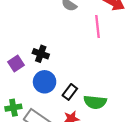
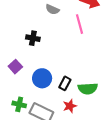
black cross: (41, 54) -> (33, 38), moved
green cross: (13, 108) -> (19, 104), turned 32

